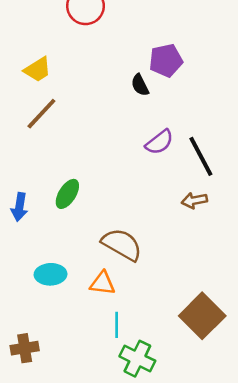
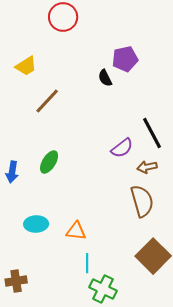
brown line: (41, 114) -> (47, 101), moved
purple semicircle: (159, 142) -> (122, 148), moved
brown semicircle: (122, 244) -> (142, 201), moved, turned 44

